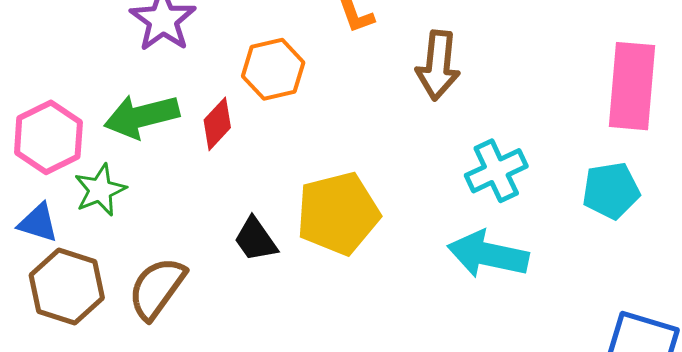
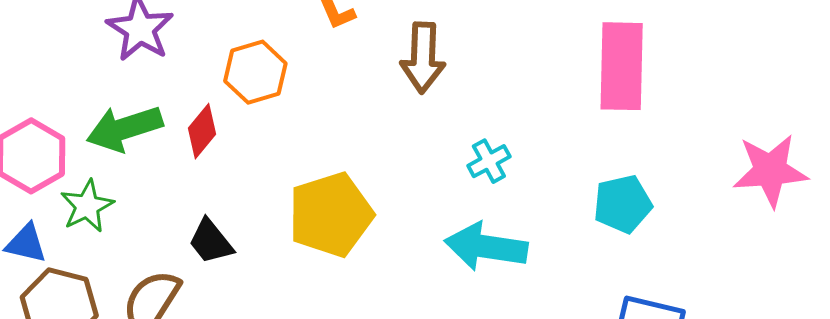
cyan cross: (496, 171) -> (489, 161), size x0.7
cyan pentagon: (611, 191) -> (623, 204), moved
black trapezoid: (255, 239) -> (211, 242), moved

